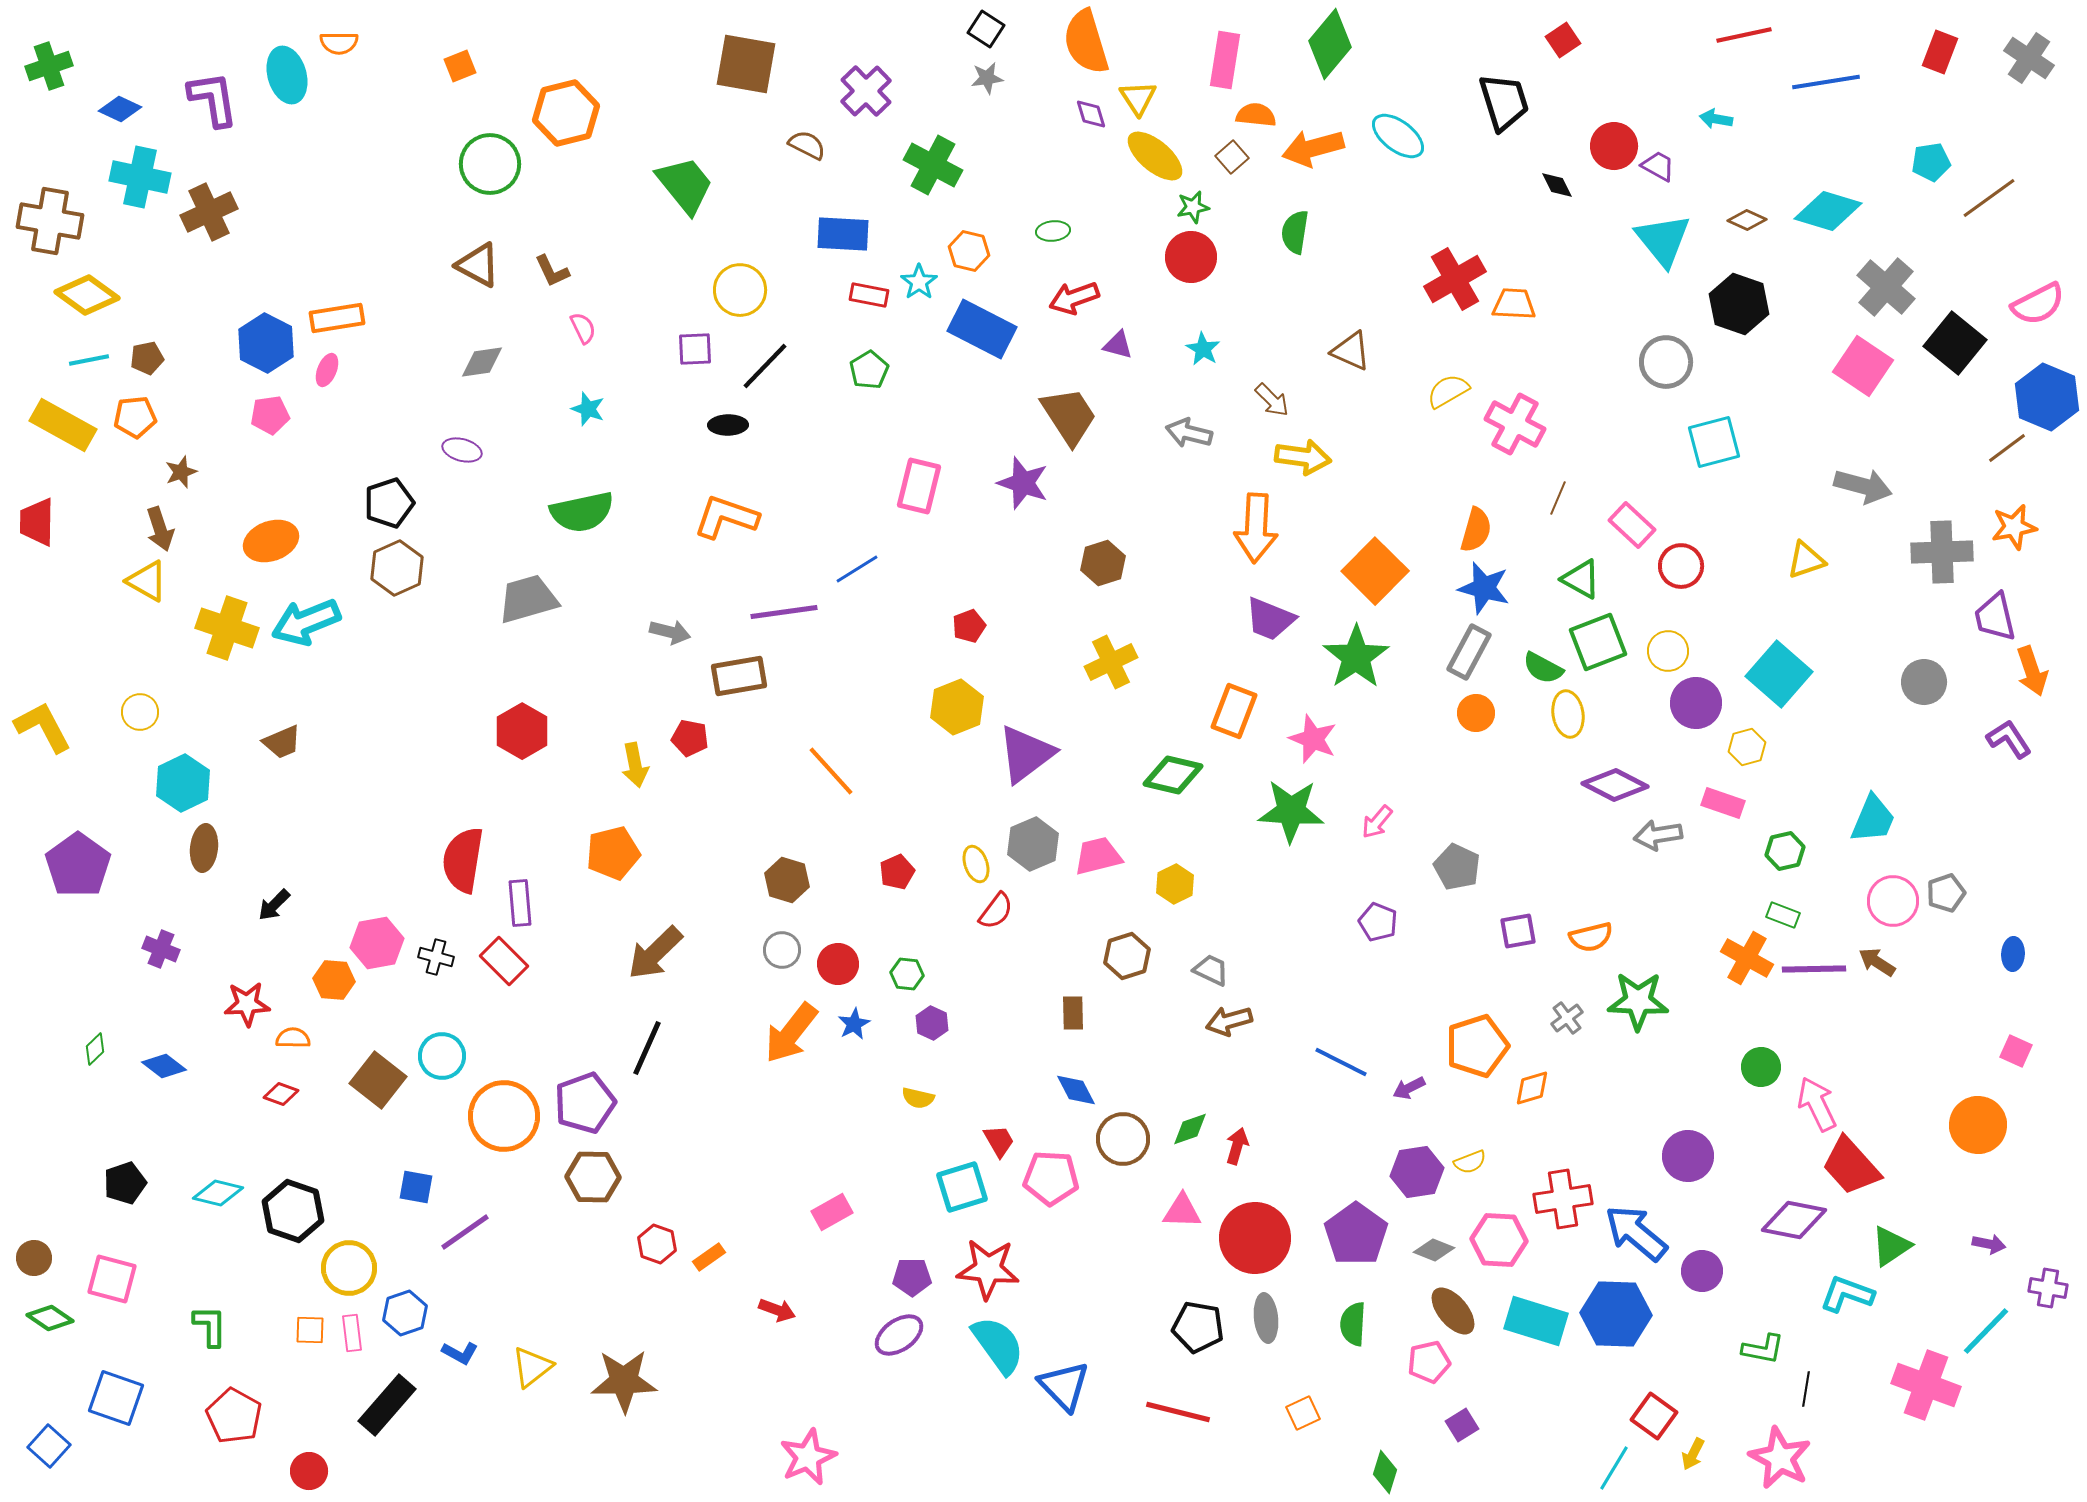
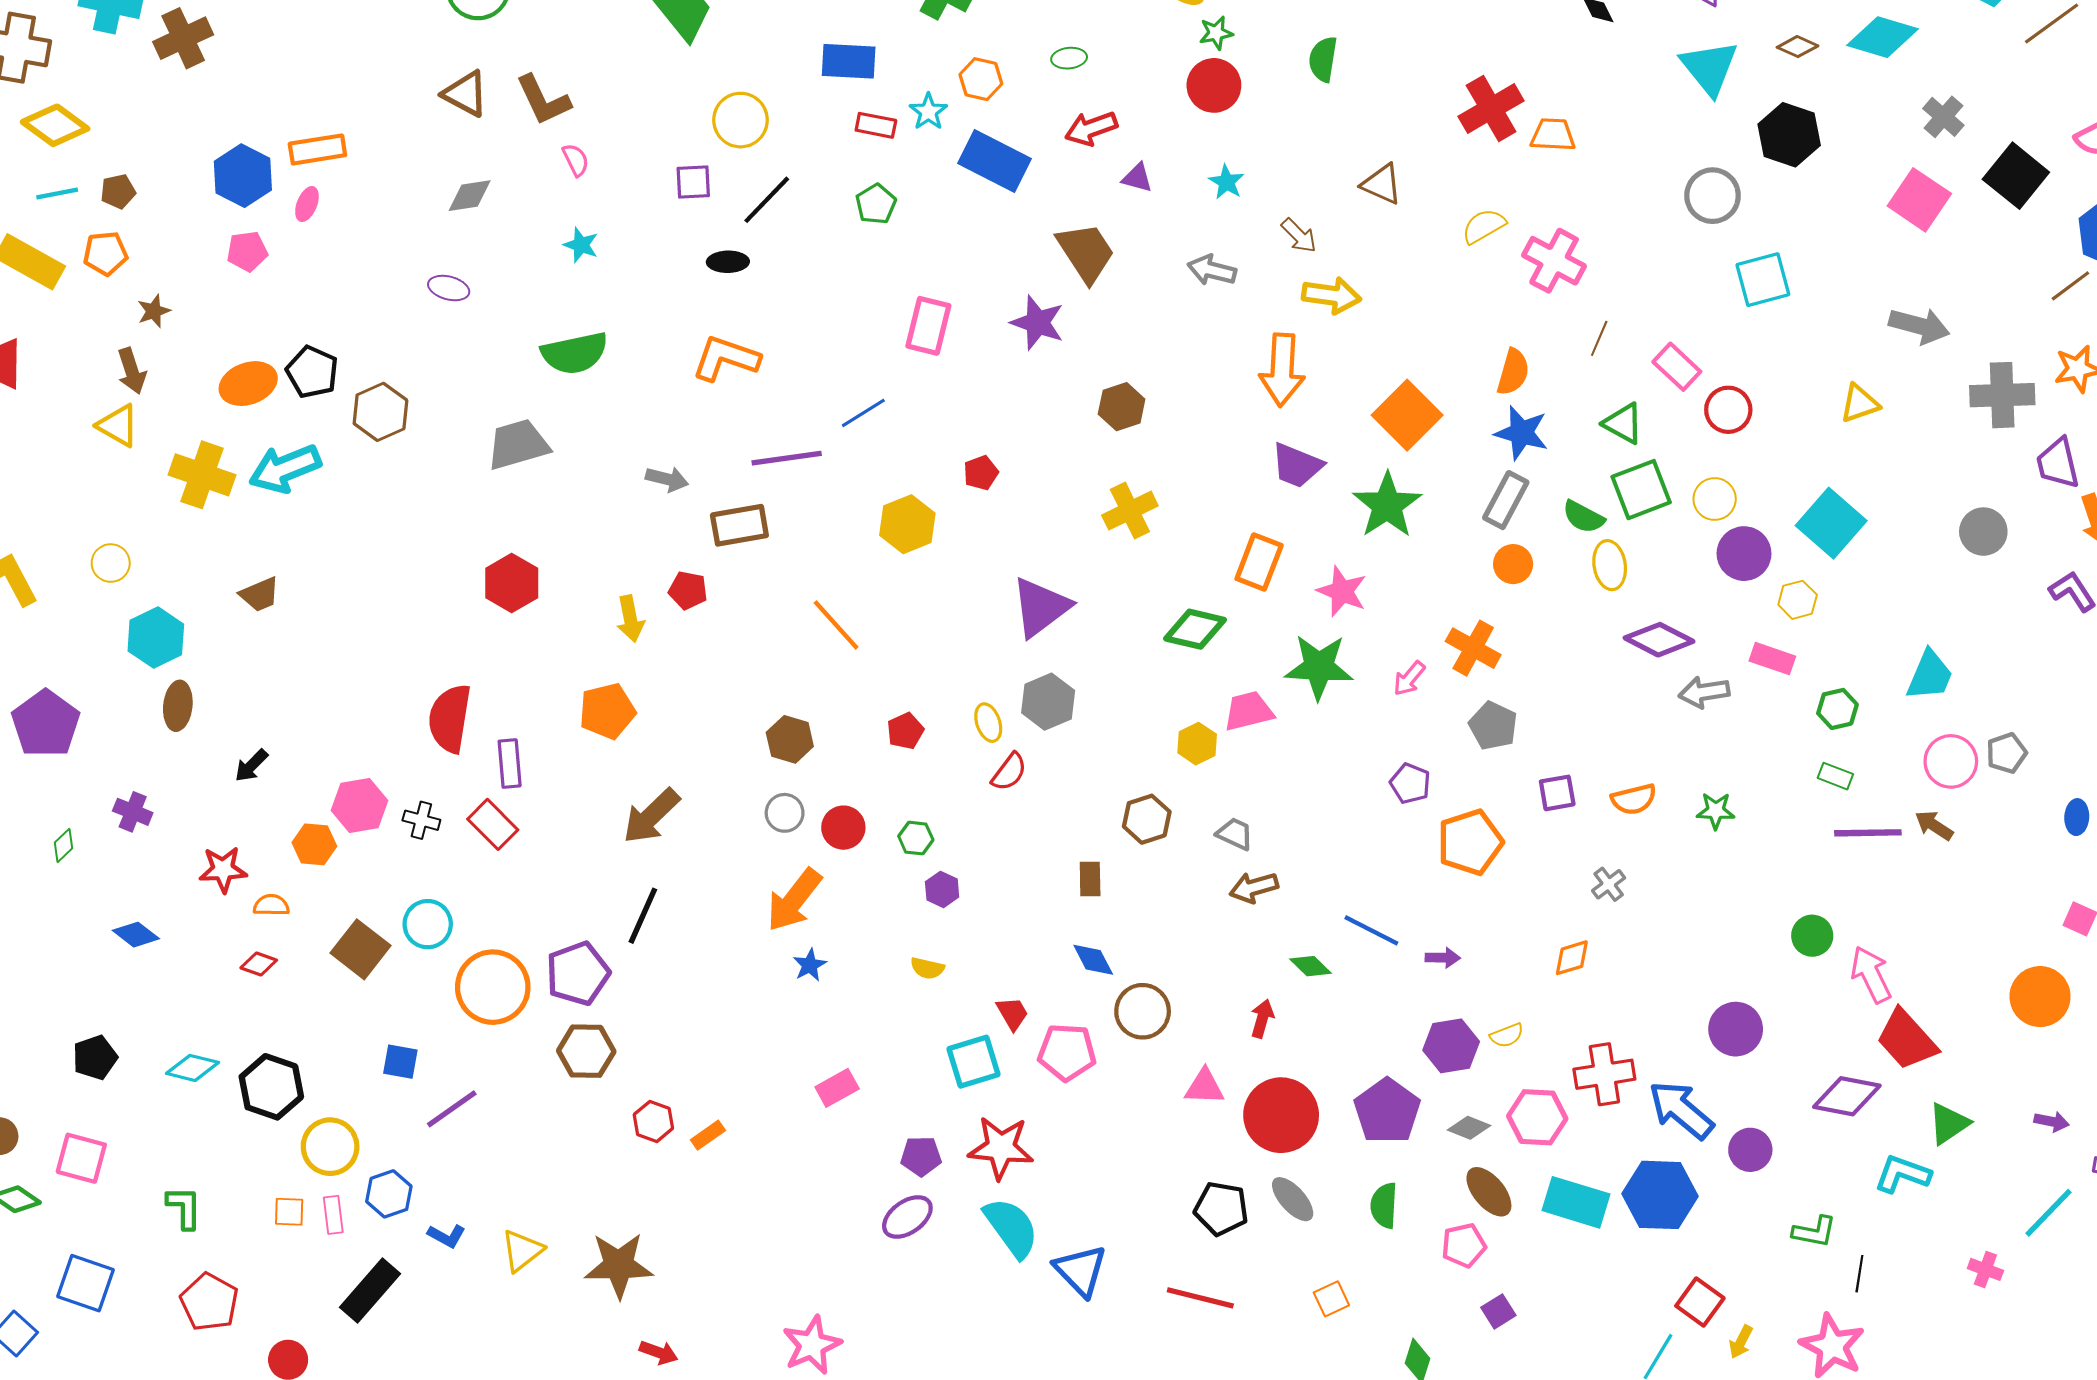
brown L-shape: (552, 271) -> (543, 100), size x1.5
gray cross: (1886, 287) -> (1943, 117), size x0.7
black pentagon: (389, 503) -> (312, 372), moved, turned -30
yellow hexagon: (957, 707) -> (907, 524), moved
pink trapezoid: (1098, 856) -> (1249, 711), moved
orange cross: (1747, 958) -> (1473, 648), moved
green star: (1638, 1001) -> (1716, 811), moved, size x0.6
blue star: (854, 1024) -> (810, 965), moved
orange pentagon: (1477, 1046) -> (1470, 842), moved
green diamond: (95, 1049) -> (63, 845), moved
purple arrow: (1409, 1088) -> (1443, 958), turned -152
green diamond: (1190, 1129) -> (1310, 966), moved, turned 63
red arrow: (777, 1310) -> (659, 1352), moved
gray ellipse: (1266, 1318) -> (1293, 1199), turned -36
pink cross: (1926, 1385) -> (1985, 1269), size x0.5

